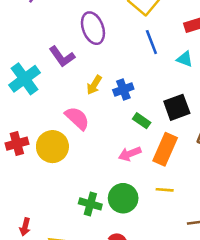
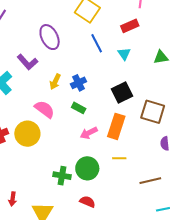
cyan triangle: (185, 59) -> (124, 54), turned 40
green rectangle: (142, 121) -> (79, 108), moved

